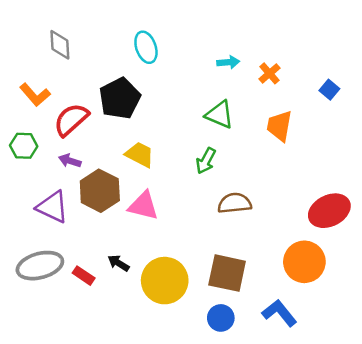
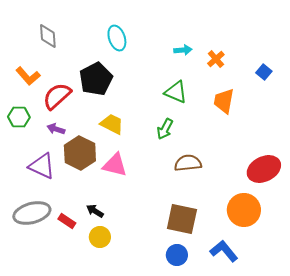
yellow circle: (165, 281) -> (100, 237), moved, size x0.6

